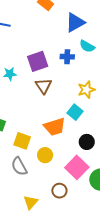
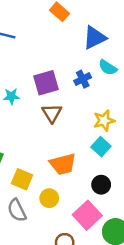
blue cross: (67, 57) -> (83, 79), turned -32
cyan square: (75, 112) -> (101, 147), moved

